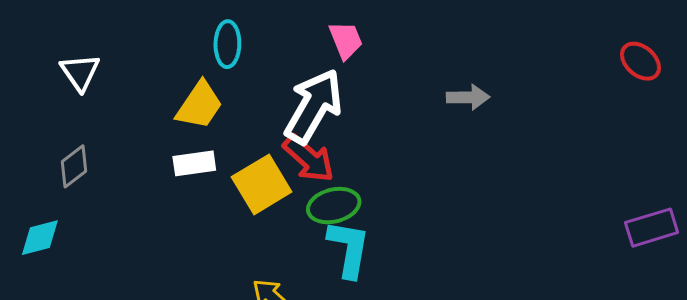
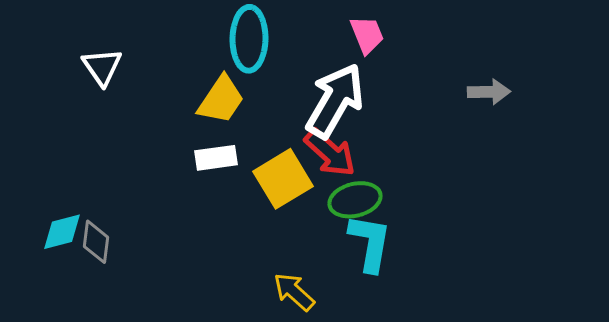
cyan ellipse: (227, 44) -> (249, 39), size x1.4
gray diamond: (74, 166) -> (96, 242), moved, turned -45

